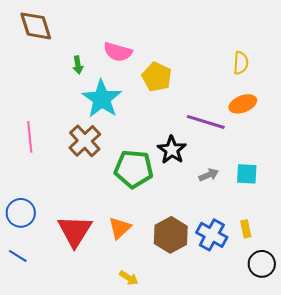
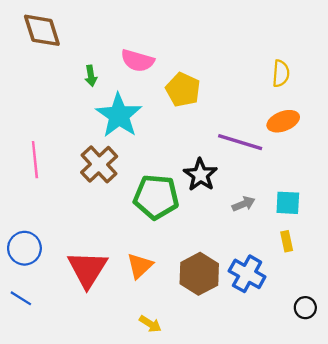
yellow rectangle: (246, 229) -> (287, 241), moved
black circle: (262, 264) -> (305, 308), size x0.7

